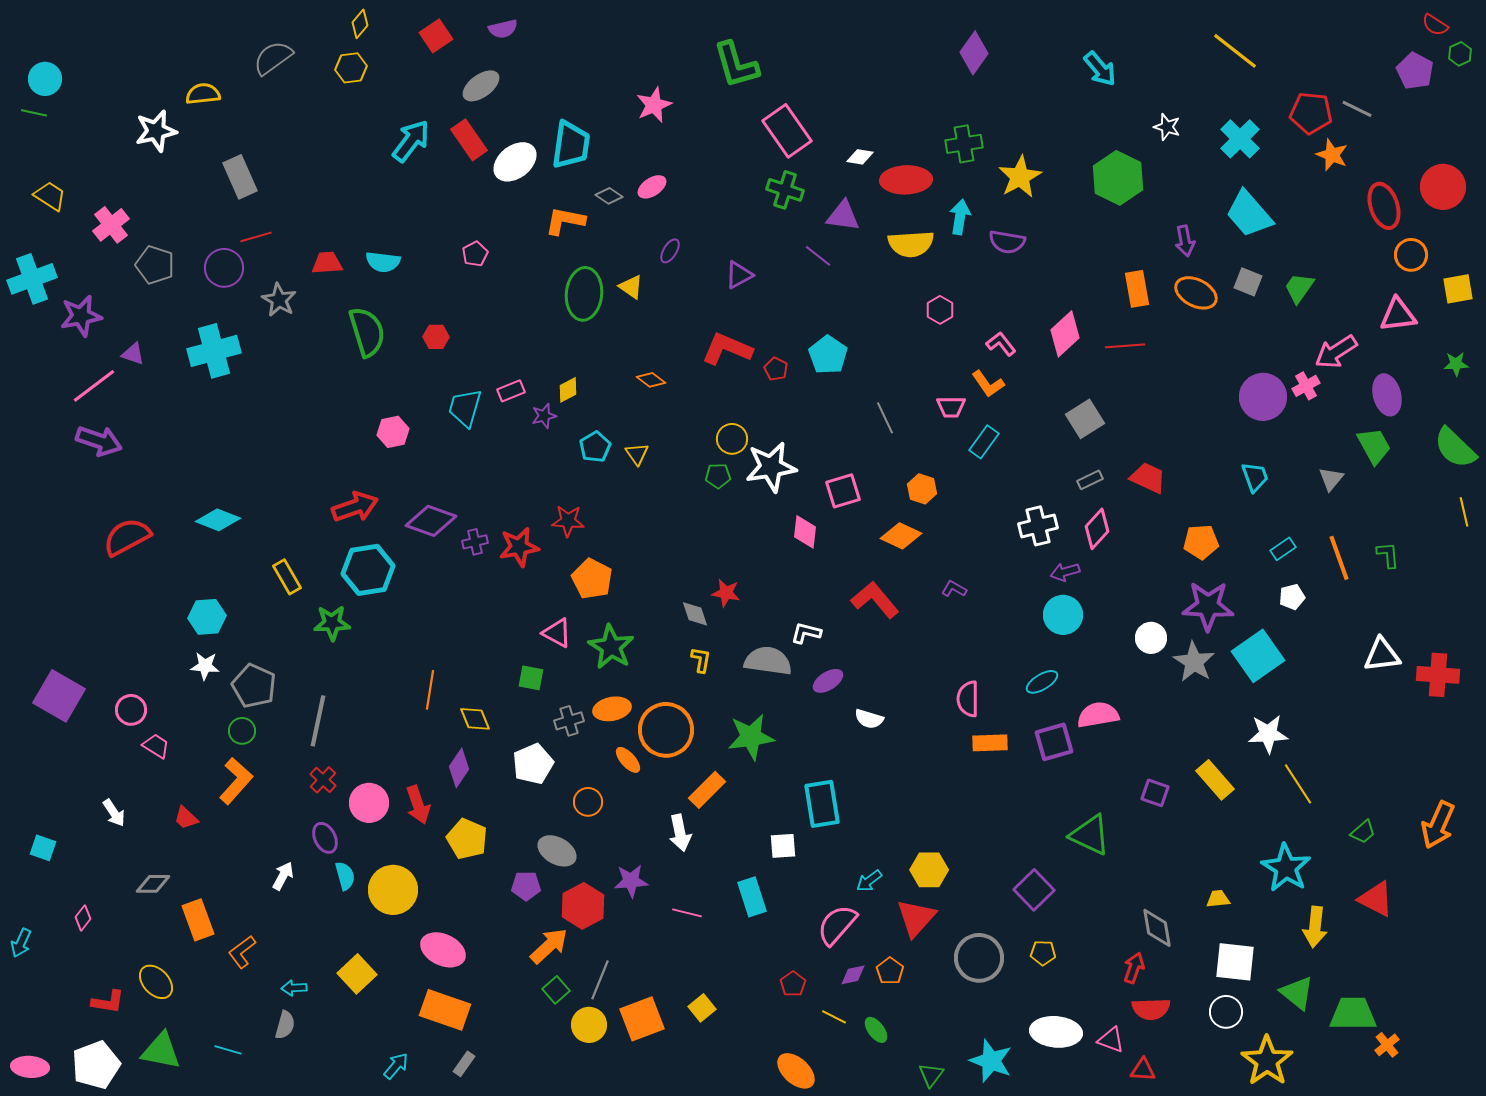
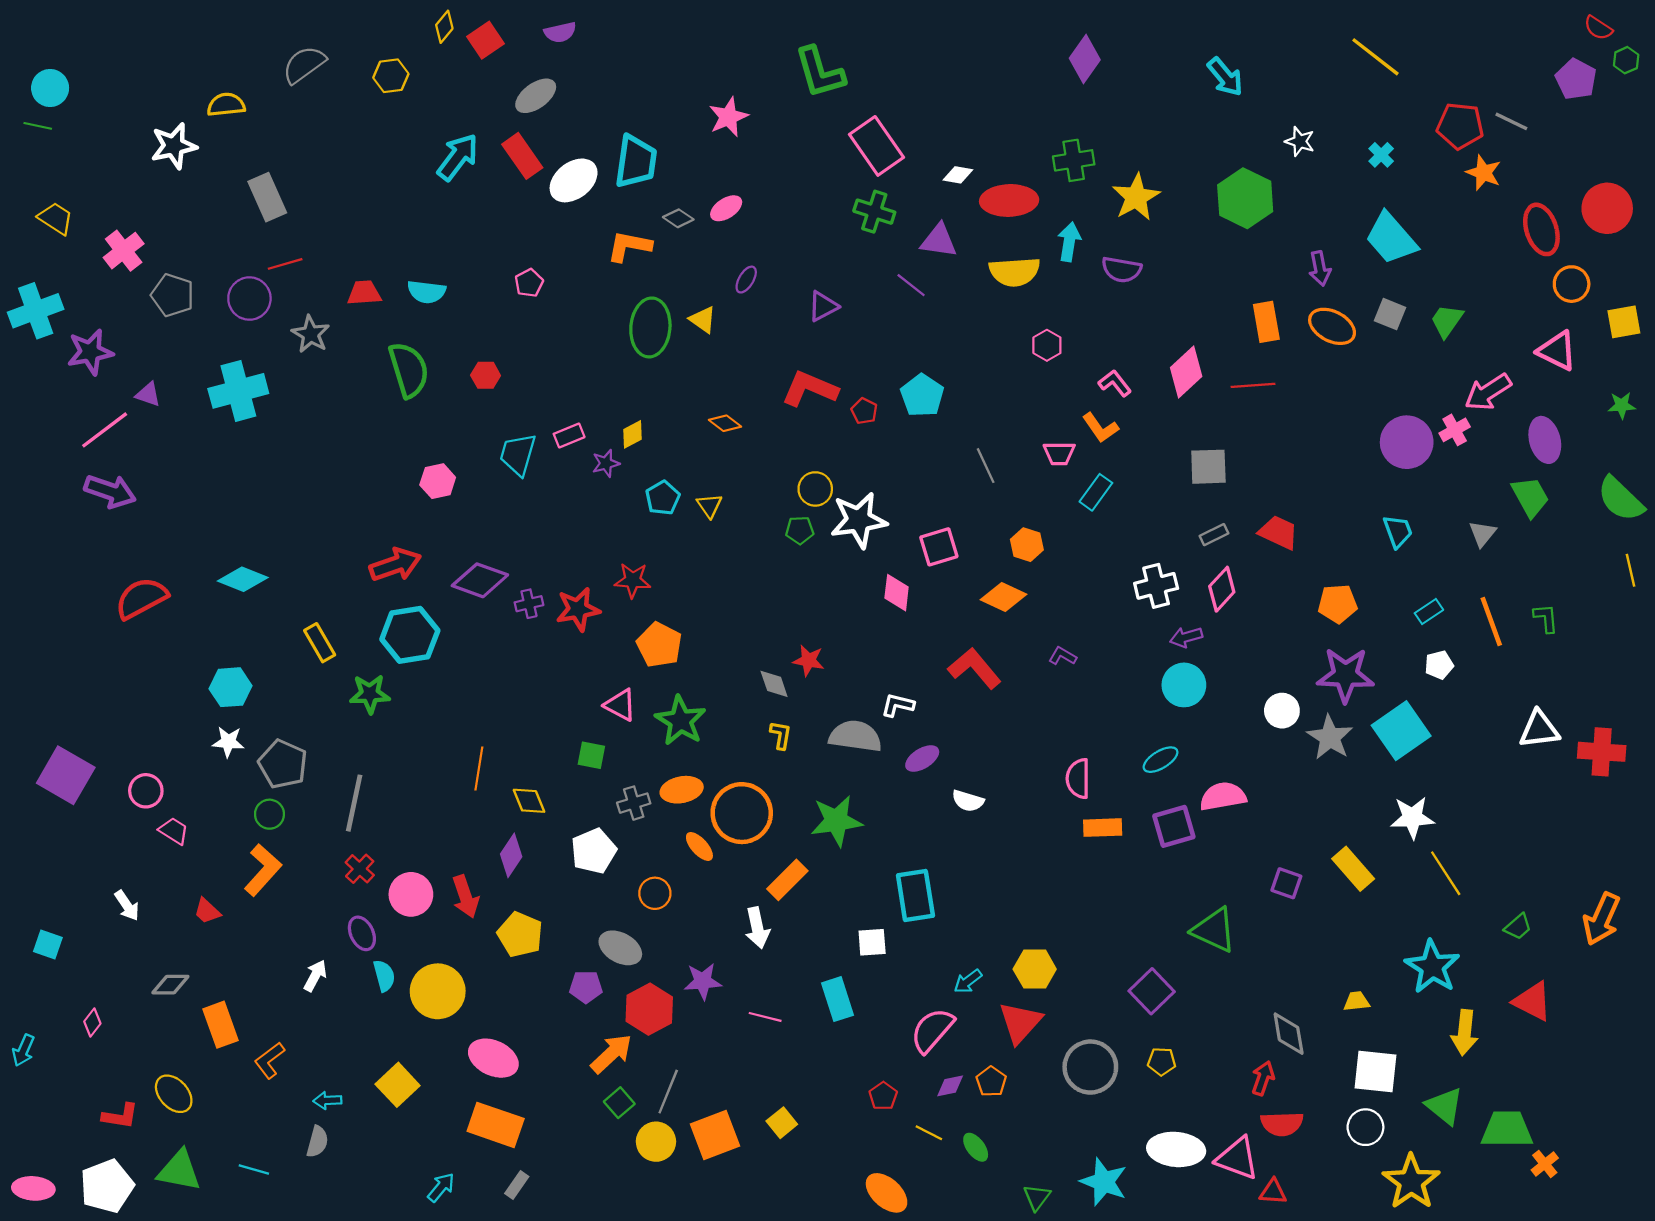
yellow diamond: (360, 24) -> (444, 27), moved
cyan cross: (1240, 139) -> (1381, 155), size x0.6
pink triangle: (1398, 315) -> (1557, 351), turned 33
gray square: (1085, 419) -> (1208, 467), turned 30
pink triangle: (1111, 1040) -> (1237, 1158), size x1.5

